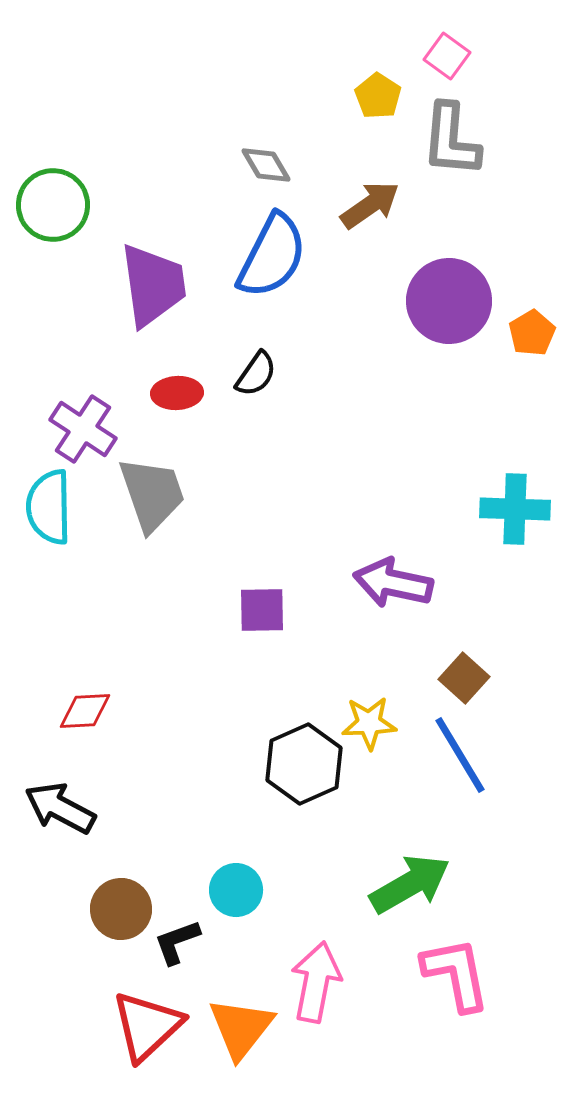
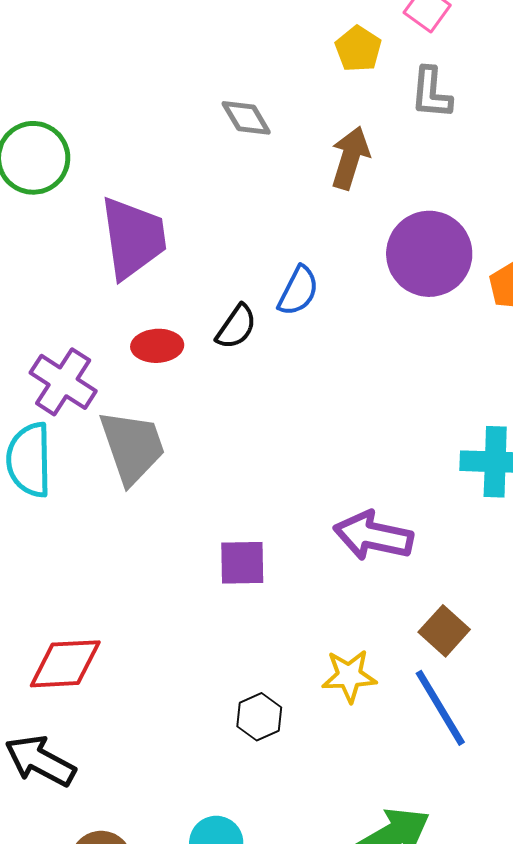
gray L-shape: (451, 140) -> (431, 93), size x0.7
brown arrow: (370, 205) -> (350, 158), turned -38
blue semicircle: (272, 256) -> (298, 291), moved, size x0.6
red diamond: (85, 711) -> (65, 664), size x1.4
black hexagon: (304, 764) -> (259, 717), moved, size x0.6

